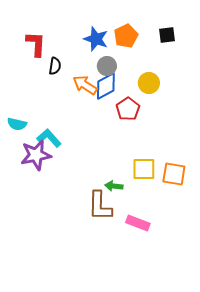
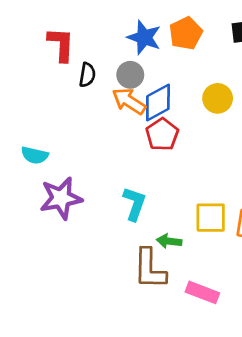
gray circle: (107, 66) -> (130, 75), moved
red pentagon: (128, 109) -> (162, 134), moved
cyan L-shape: (49, 138) -> (134, 204), moved, turned 60

